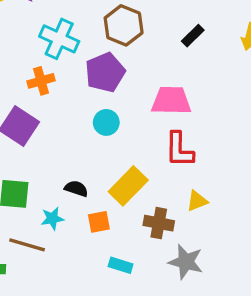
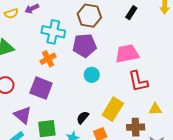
purple pentagon: (105, 72) -> (85, 46), turned 30
black semicircle: (76, 189) -> (83, 118), turned -56
yellow triangle: (197, 201) -> (155, 109), turned 32

